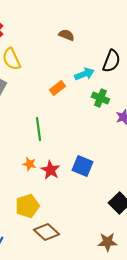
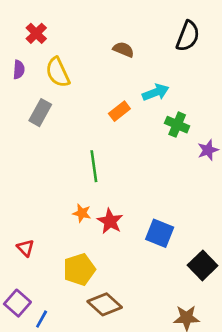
brown semicircle: (66, 35) -> (123, 49), moved
black semicircle: (111, 61) -> (188, 36), moved
blue square: (82, 166) -> (160, 233), moved

